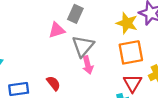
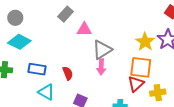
gray rectangle: (75, 14) -> (66, 14), moved
red triangle: (133, 83) -> (136, 84), moved

